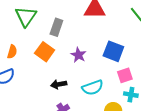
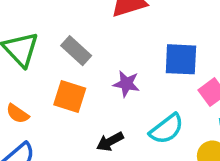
gray rectangle: (56, 27) -> (76, 51), turned -48
orange semicircle: (12, 52) -> (17, 114), turned 128

